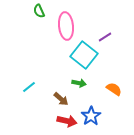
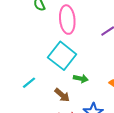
cyan square: (84, 55) -> (62, 56), moved

